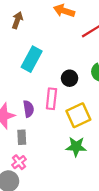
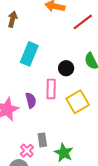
gray rectangle: (22, 137) -> (42, 140), moved
green star: (76, 147) -> (64, 153), moved, turned 30

